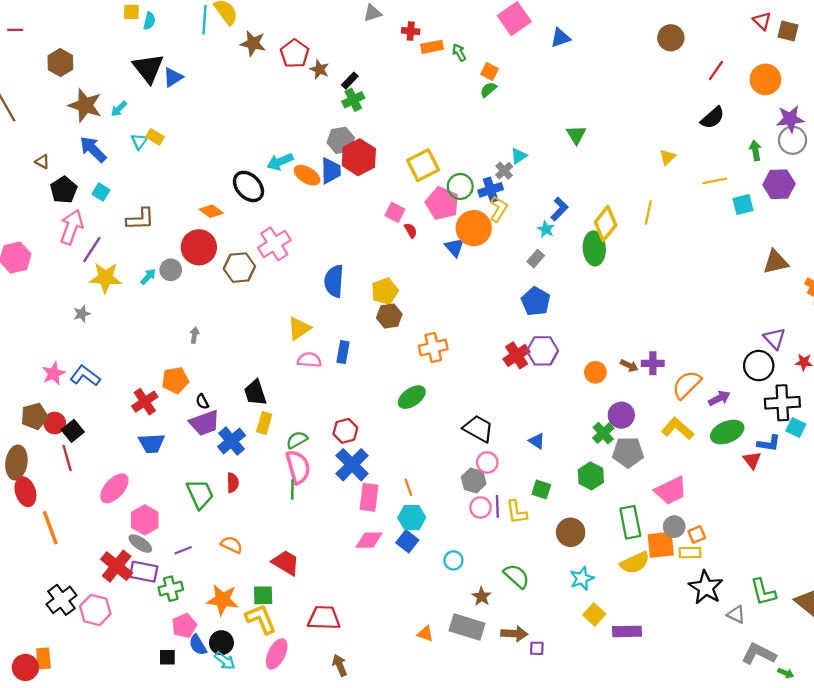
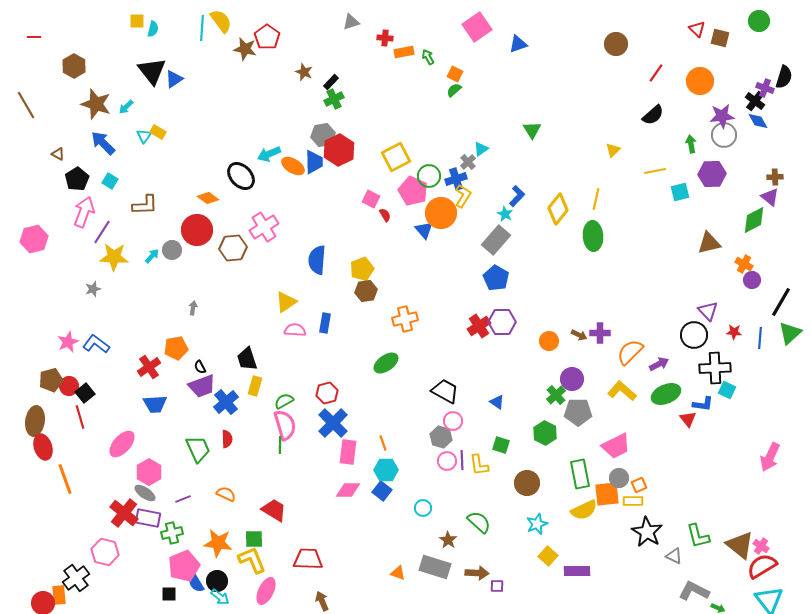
red pentagon: (295, 54) -> (267, 37), moved
green ellipse: (594, 248) -> (593, 236), moved
gray rectangle: (536, 259) -> (496, 240), size x1.8
black cross: (61, 600) -> (76, 578), moved
pink pentagon: (184, 626) -> (184, 566), size x1.4

